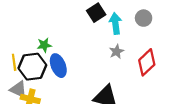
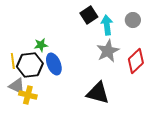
gray star: (117, 52) -> (108, 51), size x1.6

